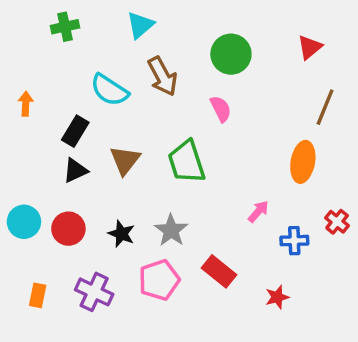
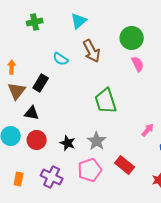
cyan semicircle: (109, 90) -> (61, 59), size x0.7
pink semicircle: (221, 109) -> (138, 64), moved
brown triangle: (125, 160) -> (17, 91), moved
black triangle: (75, 170) -> (32, 113), moved, turned 35

